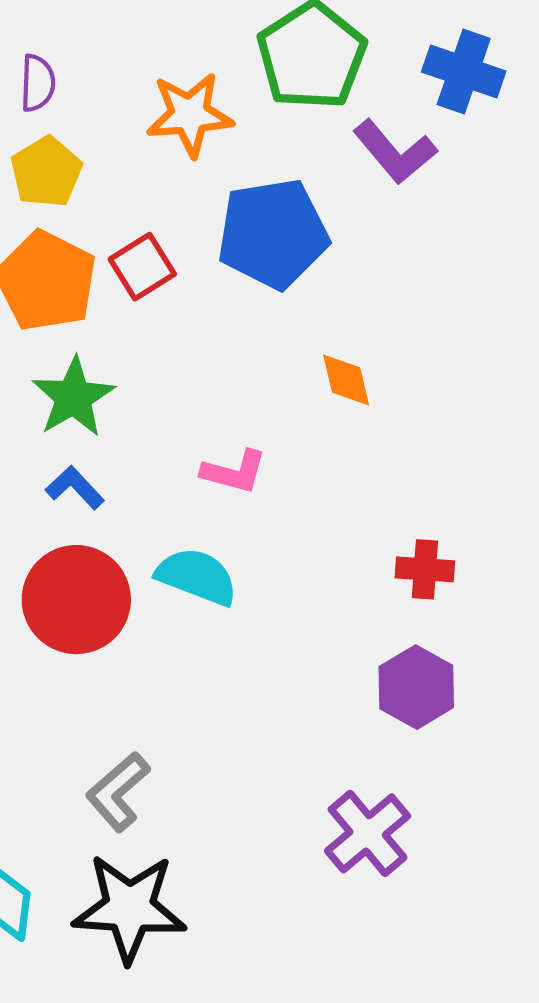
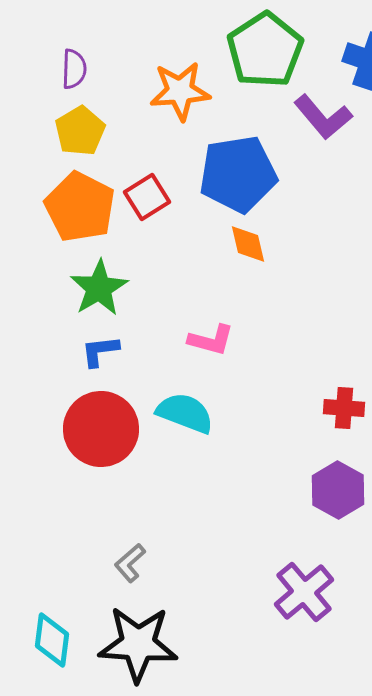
orange diamond: (346, 380) -> (248, 244), moved
blue L-shape: (75, 488) -> (100, 351), turned -54
gray L-shape: (118, 792) -> (130, 563), size x0.7

